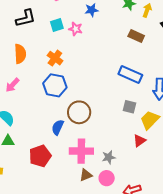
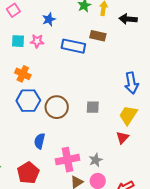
cyan square: (57, 25) -> (18, 41), turned 32
blue rectangle: (130, 75) -> (73, 46), moved
gray square: (129, 107) -> (93, 107), moved
brown circle: (79, 112) -> (57, 107), moved

